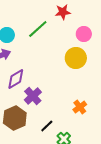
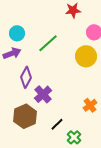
green line: (38, 29) -> (48, 43), moved
purple diamond: (16, 79) -> (26, 77), turned -30

